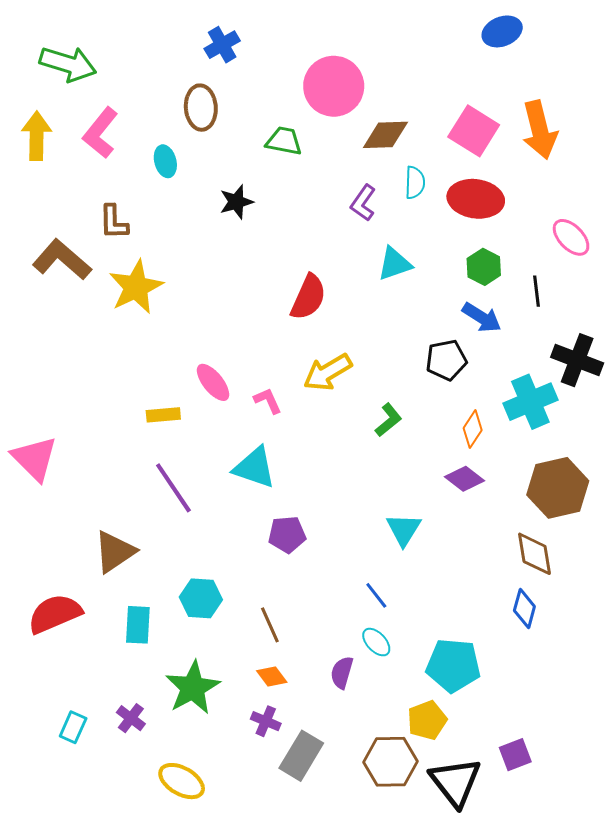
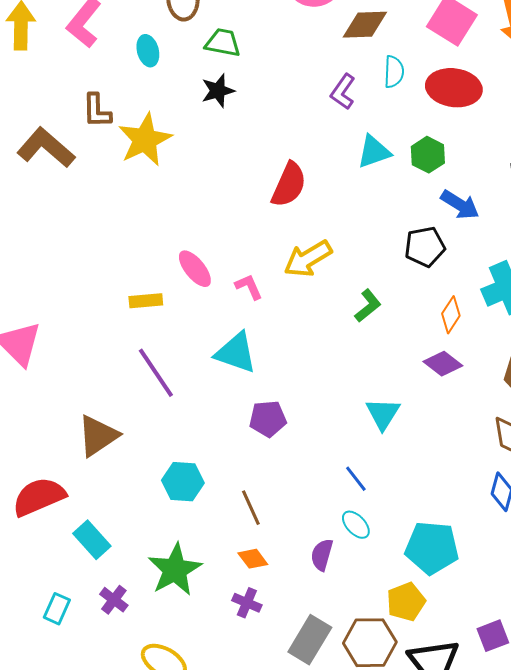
green trapezoid: (284, 141) -> (223, 43), moved
green hexagon: (484, 267) -> (428, 155), moved
yellow star: (136, 287) -> (145, 140), moved
cyan rectangle: (138, 625) -> (92, 540), moved, turned -45
gray rectangle: (301, 756) -> (310, 640), moved

